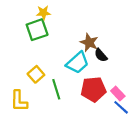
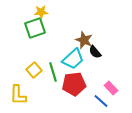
green line: (56, 89) -> (53, 72), moved
red pentagon: (93, 89) -> (74, 84), moved
blue line: (121, 107) -> (101, 101), moved

